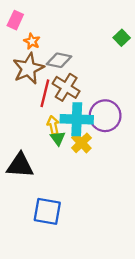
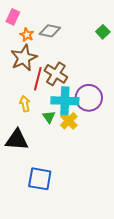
gray diamond: (59, 60) -> (50, 31), moved
yellow arrow: (53, 125) -> (25, 104), moved

